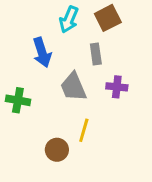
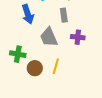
green cross: (18, 100) -> (18, 54), moved
brown circle: (57, 150) -> (35, 68), moved

